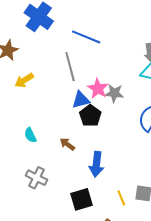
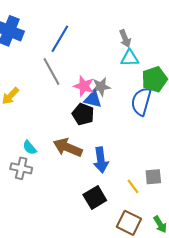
blue line: (86, 37) -> (60, 39), turned -68
blue triangle: (81, 100) -> (93, 99), moved, turned 42
brown arrow: (67, 144) -> (68, 148), size x1.8
gray cross: (36, 178) -> (21, 168), moved

